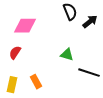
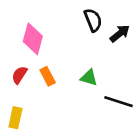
pink diamond: (25, 26) -> (33, 39), turned -75
orange rectangle: (36, 82) -> (48, 76), moved

